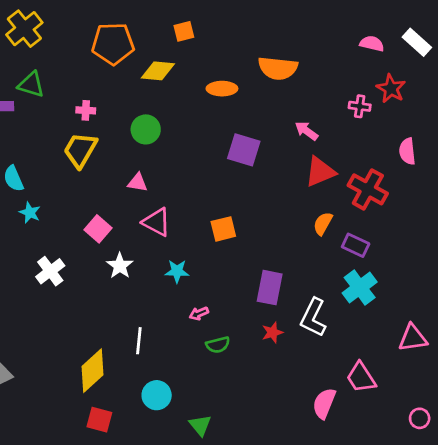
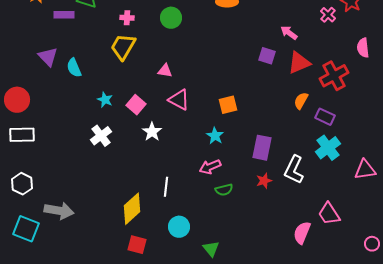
pink cross: (360, 106) -> (328, 15), turned 35
green circle: (146, 129) -> (171, 18), moved
purple square: (244, 150) -> (267, 56), moved, size x0.7
red cross: (368, 189) -> (334, 76), turned 32
cyan star: (30, 213) -> (105, 100), moved
cyan star: (177, 271) -> (215, 136), moved, turned 30
pink arrow: (199, 313) -> (210, 167), size x1.5
pink triangle: (413, 338) -> (365, 170), moved

